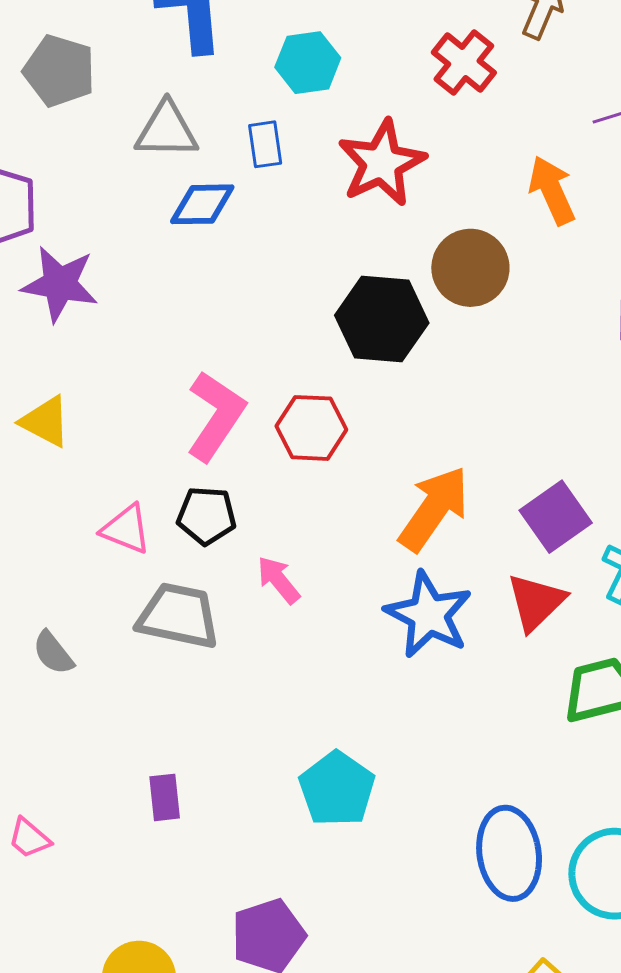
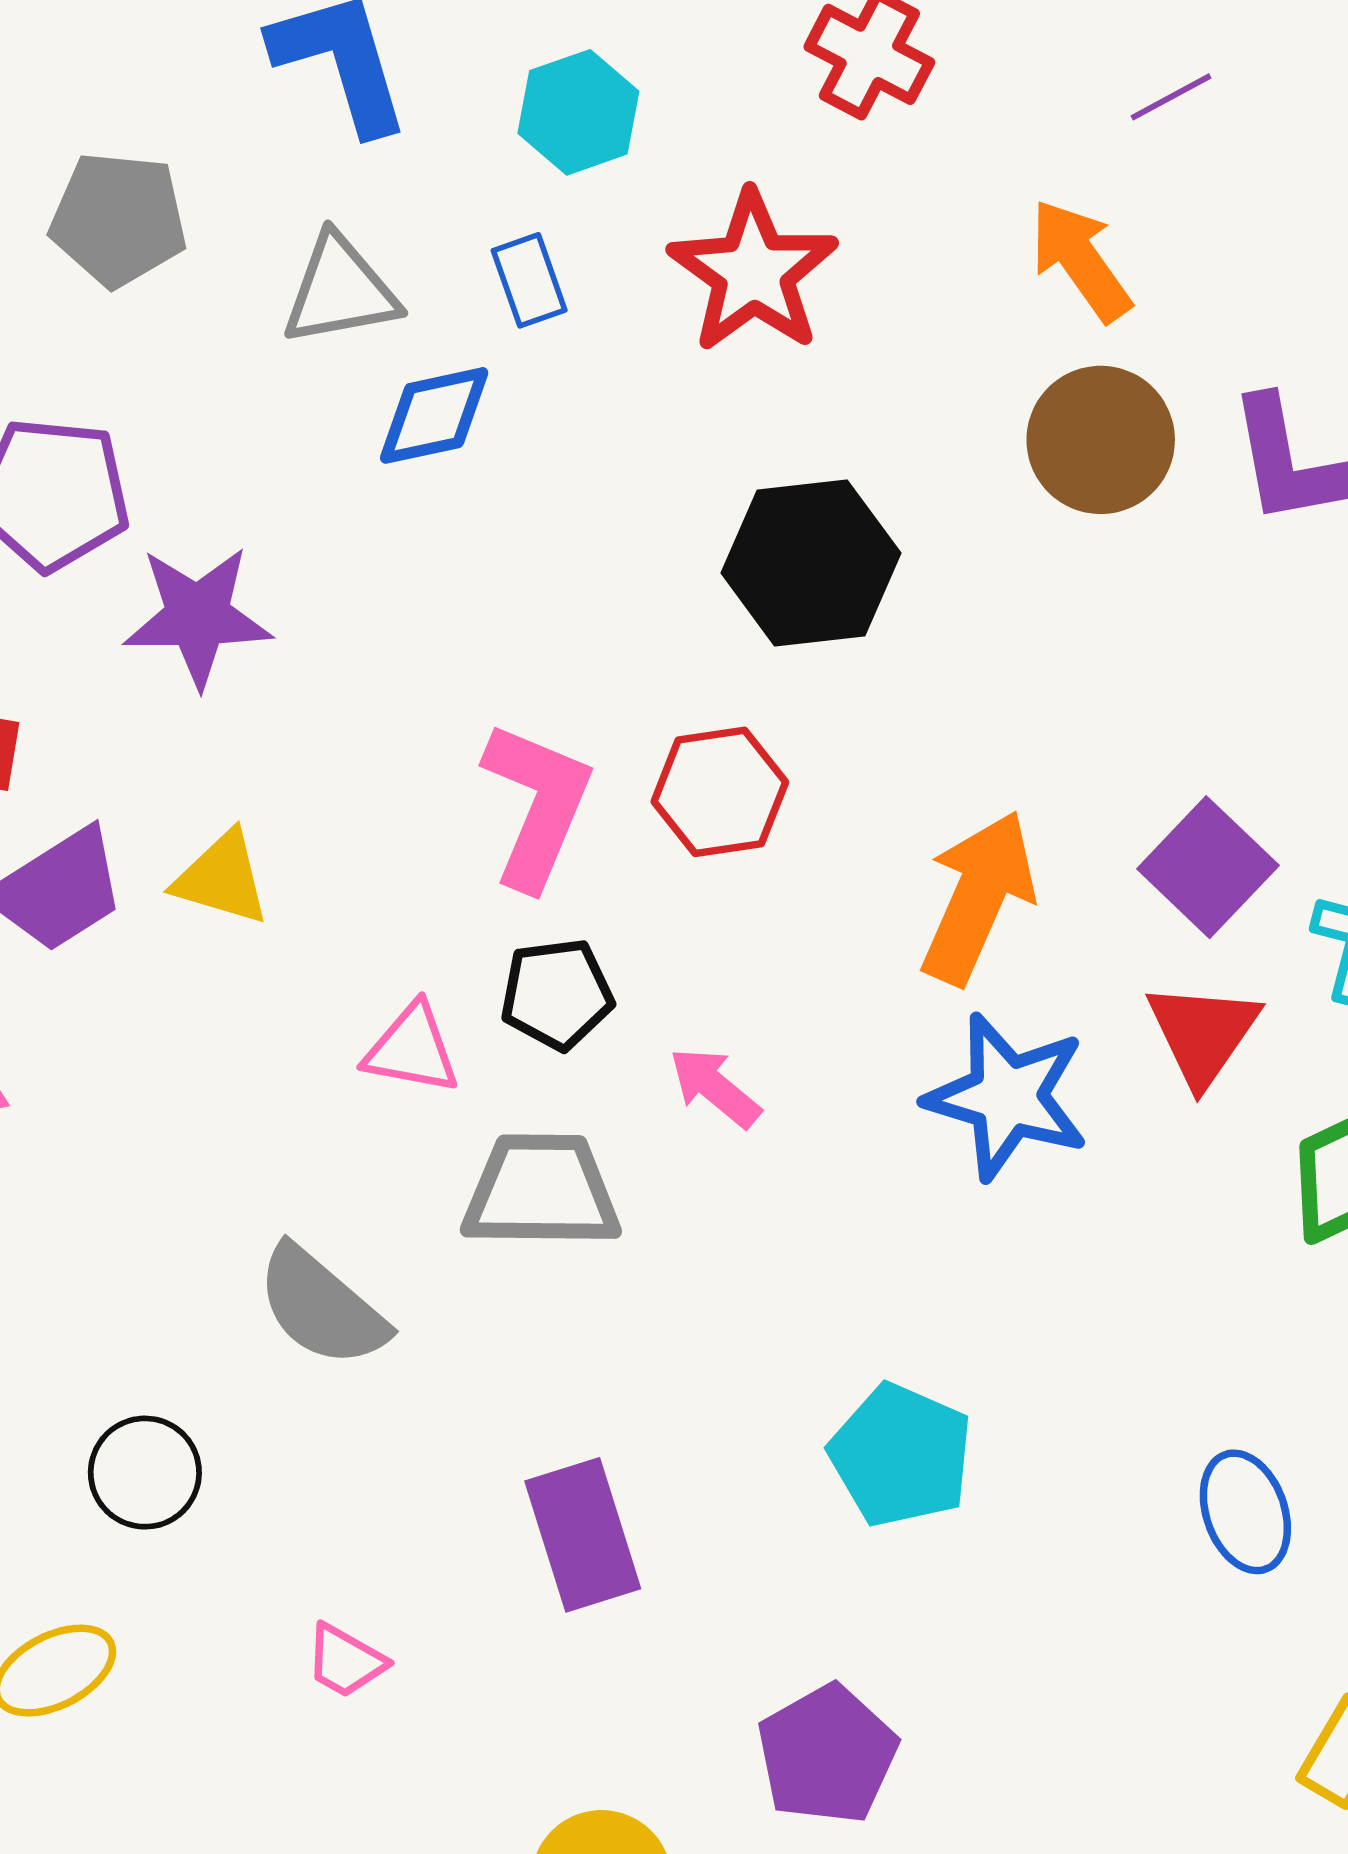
brown circle: (470, 268) -> (1101, 440), moved
gray semicircle: (53, 653) -> (322, 1307), size x1.6
purple rectangle: (165, 797) -> (583, 1535), size x1.6
blue ellipse: (509, 853) -> (1245, 1512), size x0.7

